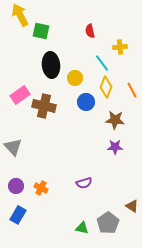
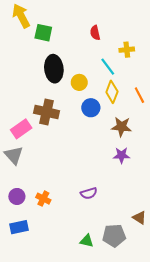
pink rectangle: (20, 95) -> (21, 129), moved
blue rectangle: (18, 215) -> (19, 227), turned 48
gray pentagon: (108, 223) -> (114, 236), turned 30

